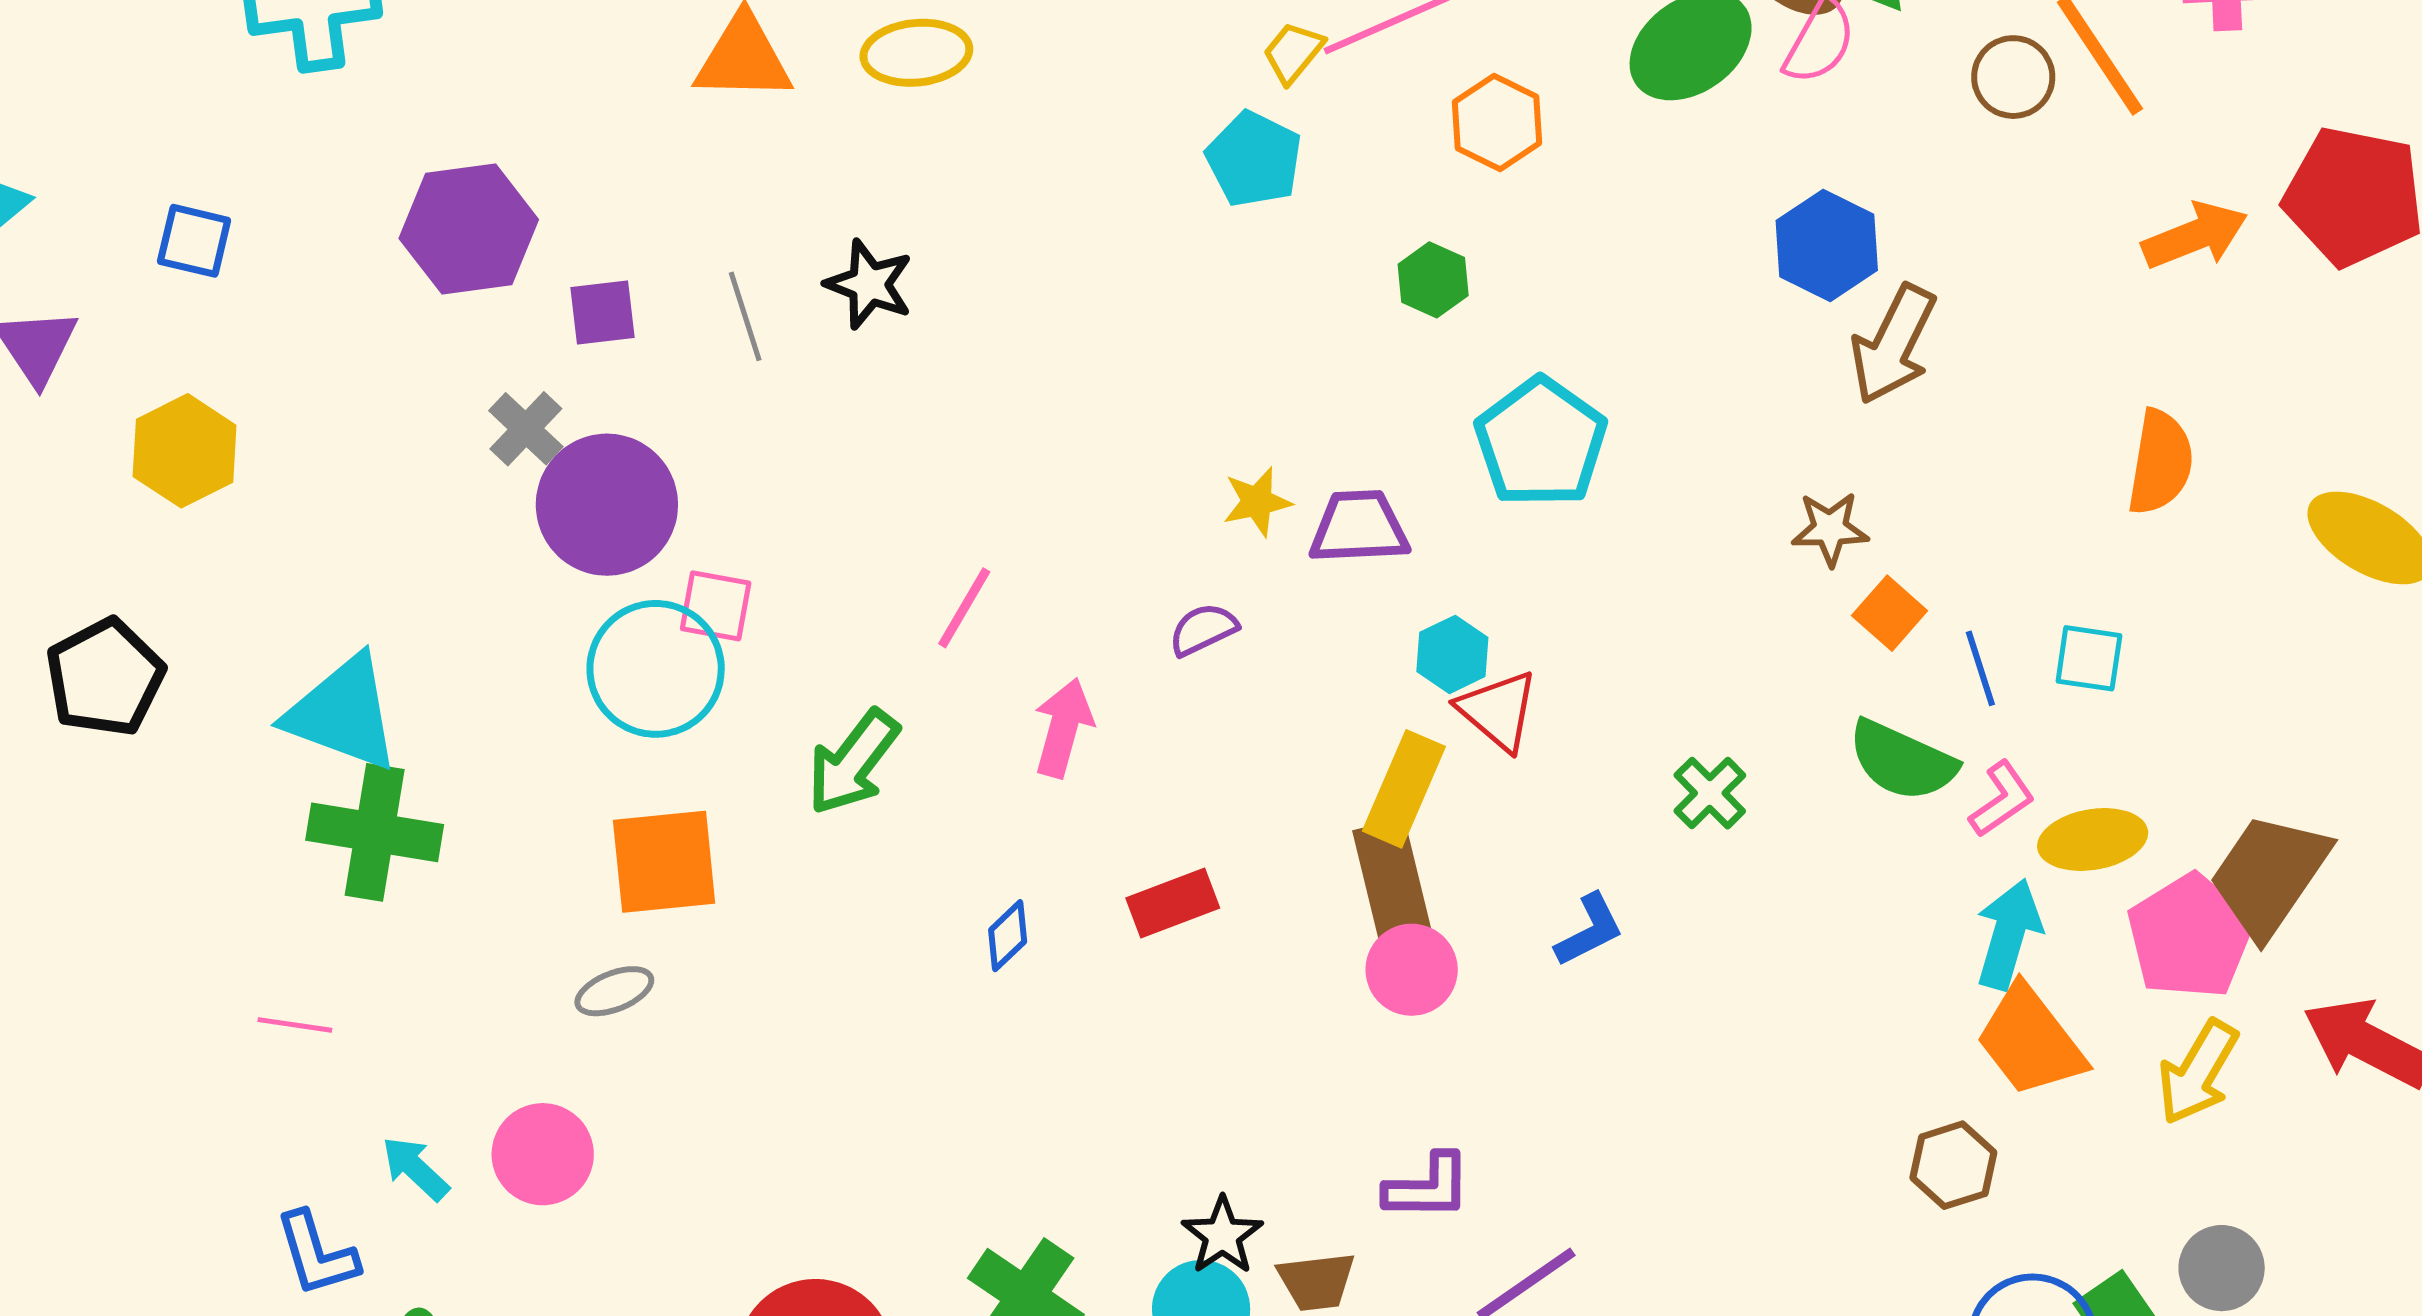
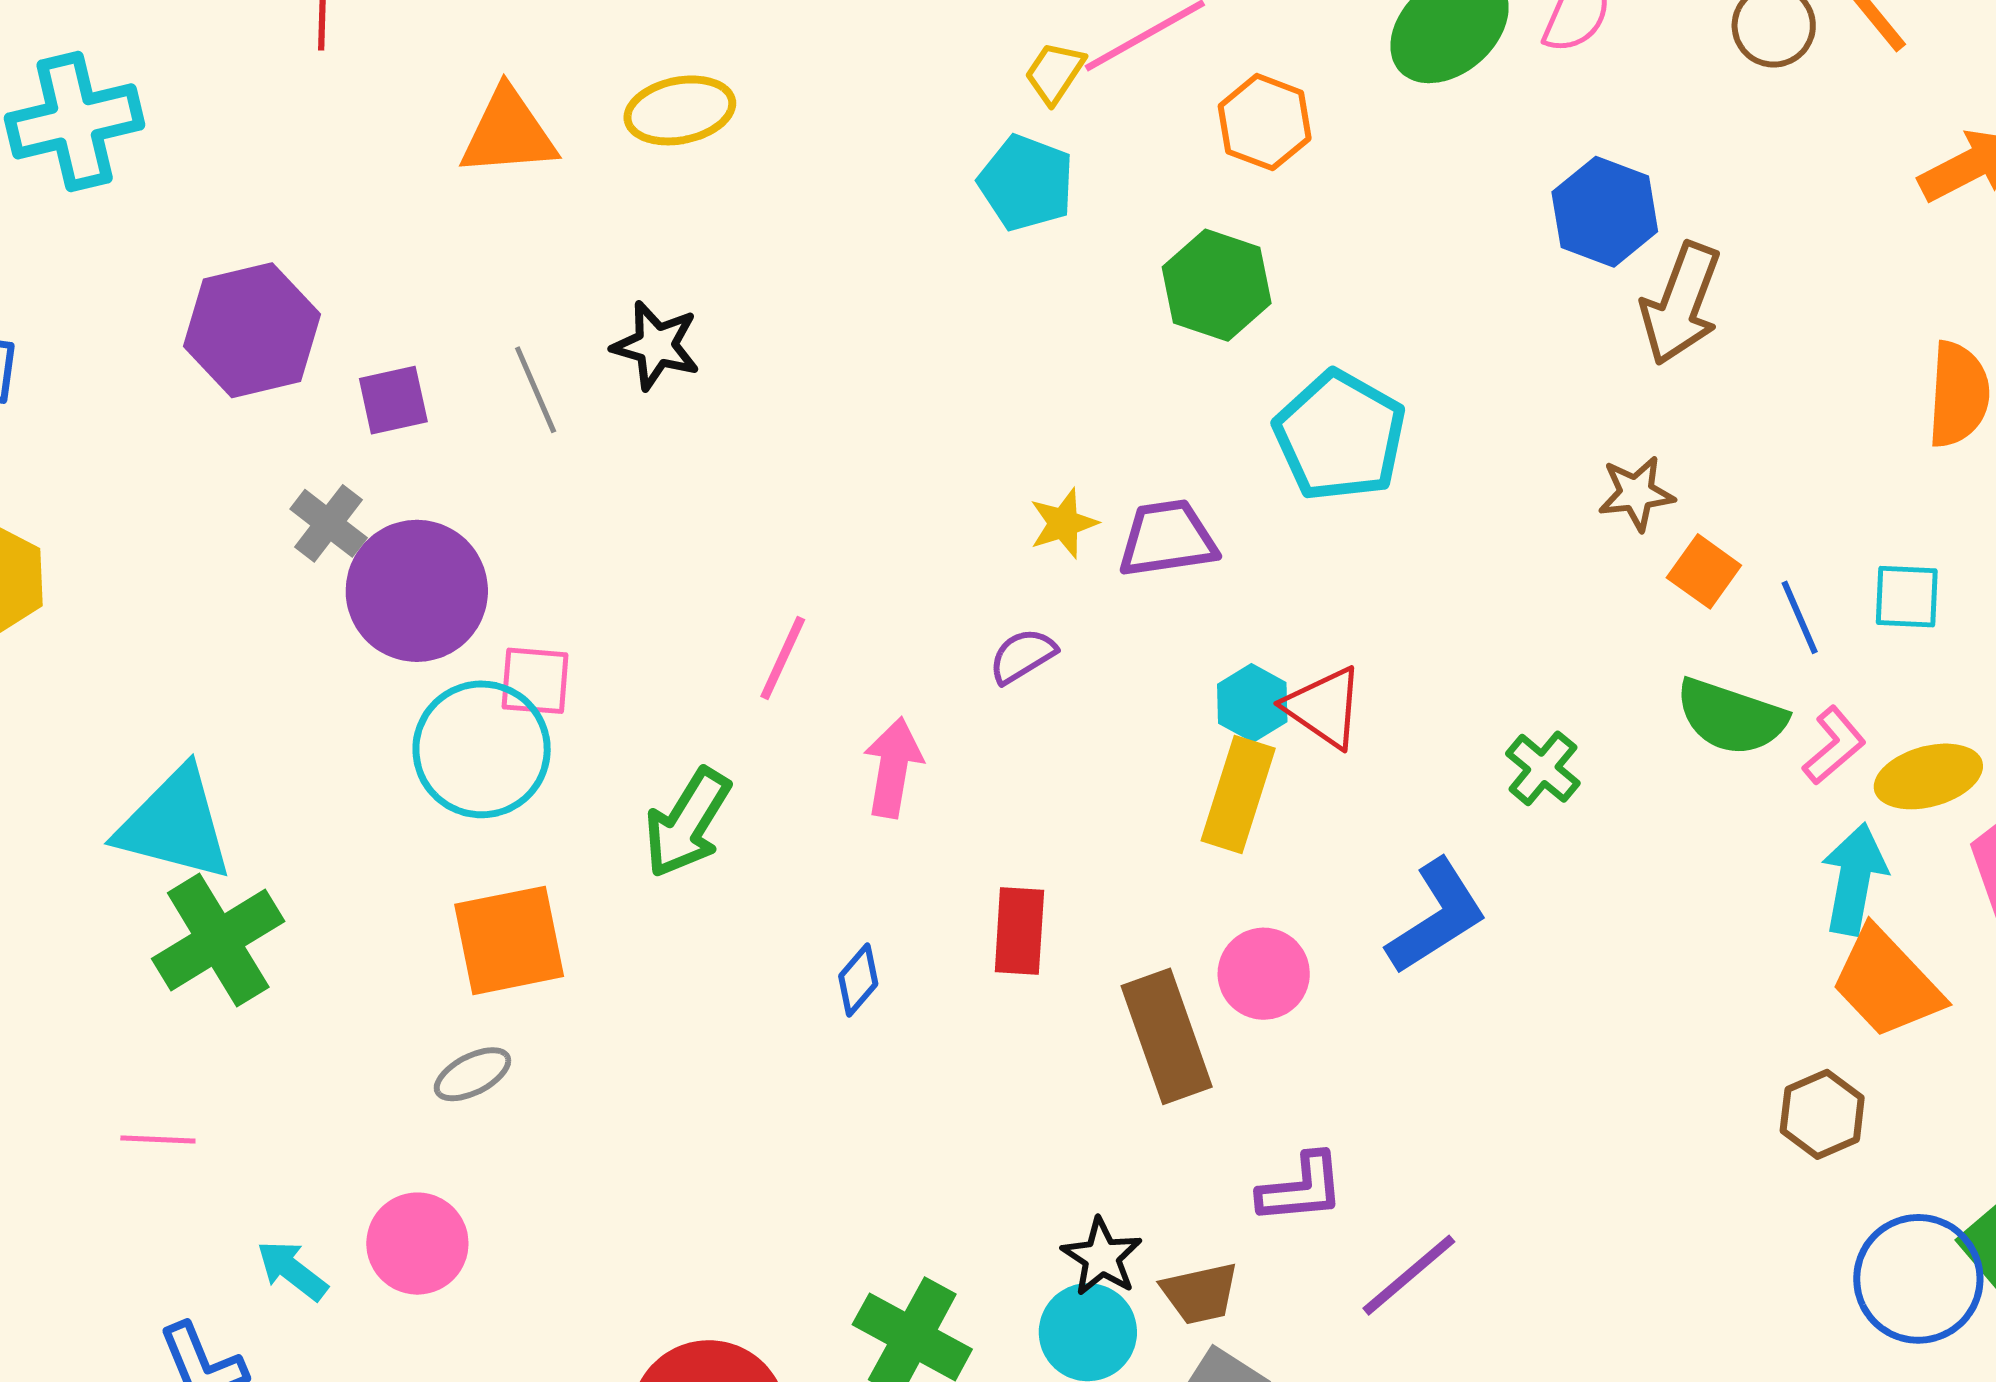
green hexagon: (1433, 280) -> (1217, 285), size x1.5
cyan hexagon: (1452, 654) -> (1252, 703), moved
green cross: (375, 832) -> (218, 940), turned -35
brown rectangle: (1393, 886) -> (1167, 1036), moved
red rectangle: (1173, 903) -> (1019, 931), turned -60
blue L-shape: (1589, 930) -> (1437, 917), size x1.5

